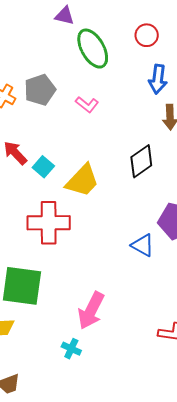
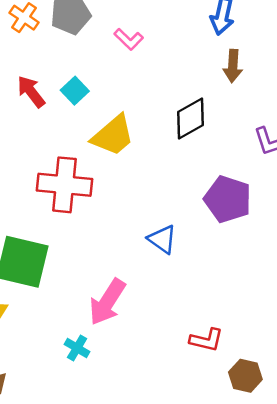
cyan square: (43, 167) -> (75, 91), moved
blue triangle: (143, 245) -> (162, 239), moved

